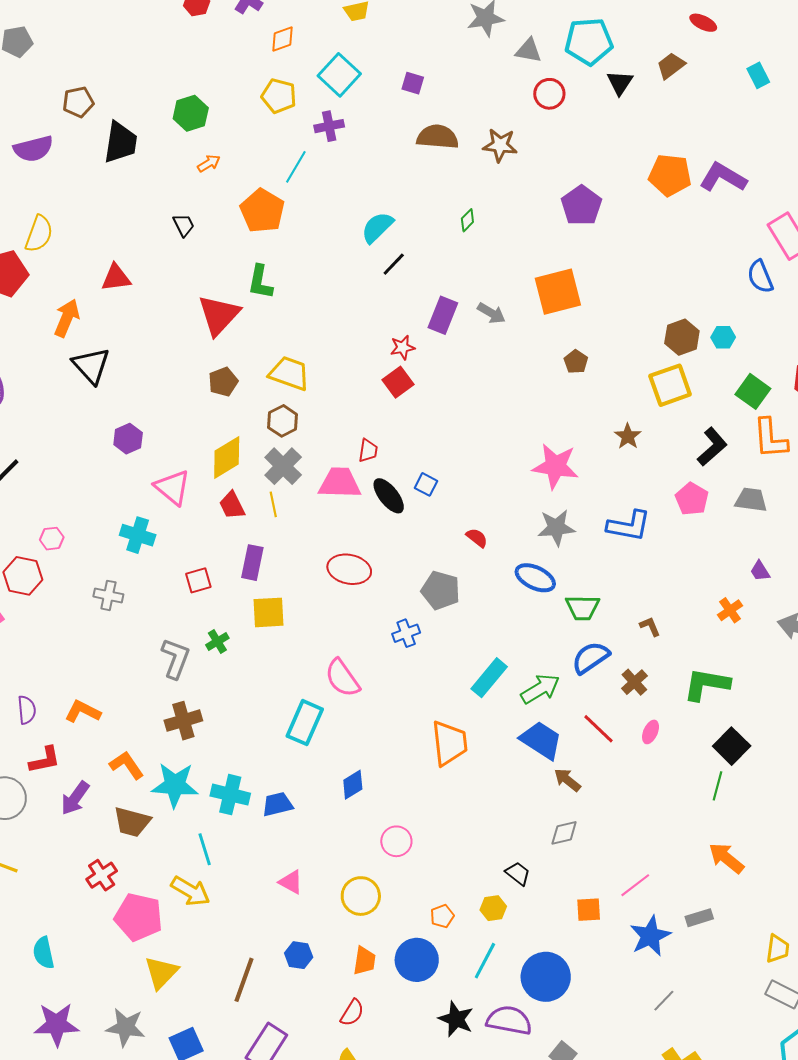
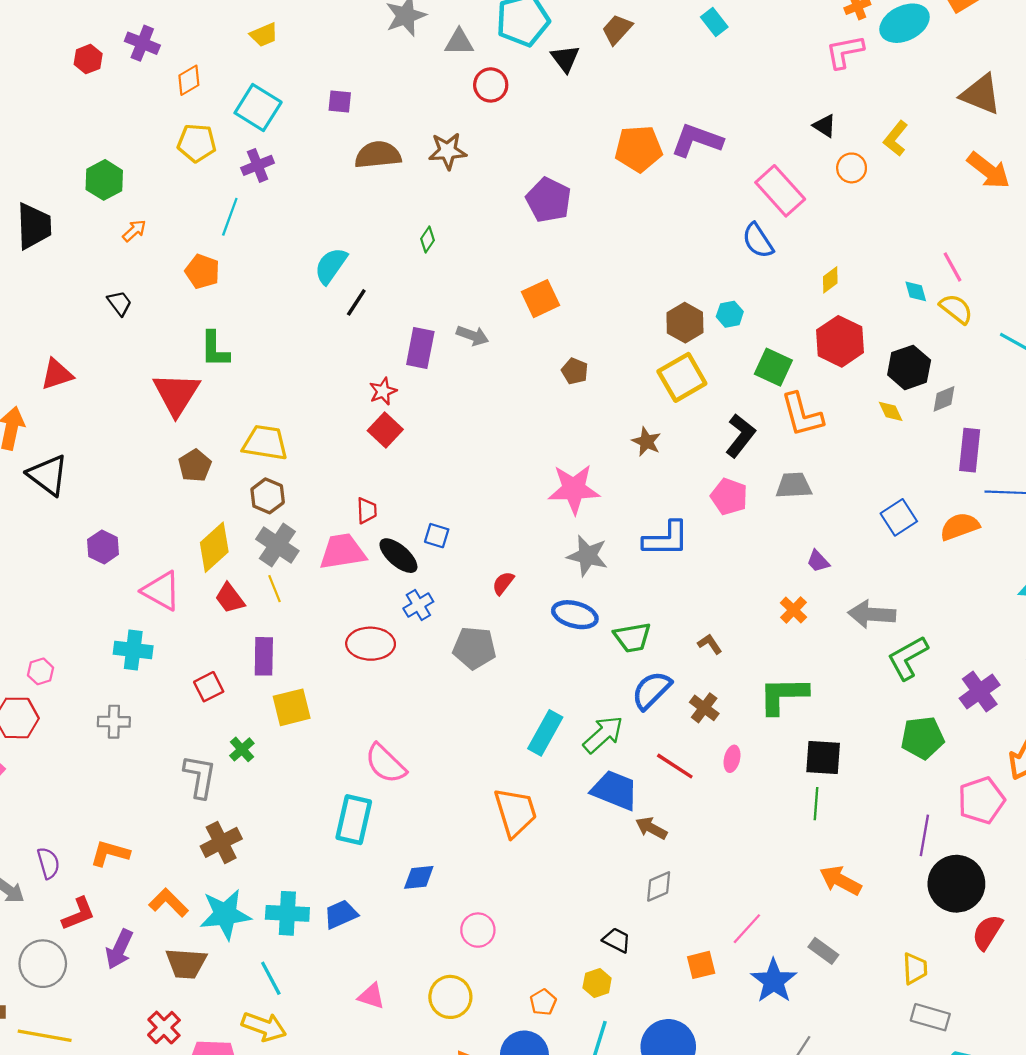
orange pentagon: (262, 211) -> (202, 271), size x0.7
orange square: (558, 292) -> (541, 299), size x0.7
gray star: (556, 528) -> (587, 556), turned 30
red semicircle: (477, 538) -> (503, 583), turned -80
blue cross: (406, 633) -> (418, 605), moved
black square: (732, 746) -> (823, 758), turned -30
blue diamond: (353, 785) -> (419, 877), turned 36
gray rectangle: (699, 918) -> (823, 951), turned 64

